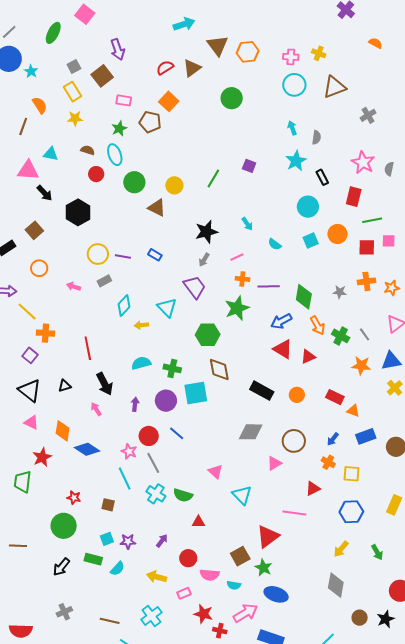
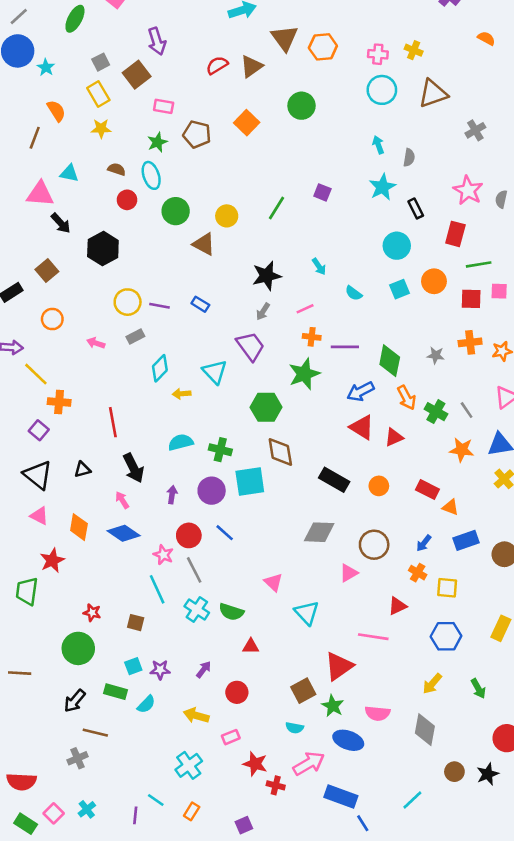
orange square: (169, 101) -> (247, 123), moved
blue diamond: (87, 449) -> (124, 533), moved
pink semicircle: (210, 575) -> (377, 713), moved
brown line: (110, 621) -> (95, 733), moved

